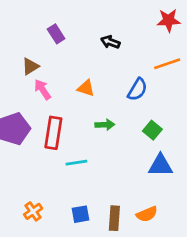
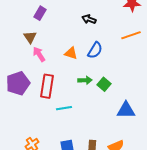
purple rectangle: (56, 34) -> (40, 13), moved, turned 64
brown triangle: (30, 66) -> (30, 37), turned -32
blue semicircle: (137, 89) -> (95, 50), moved
green square: (152, 130) -> (104, 84), moved

